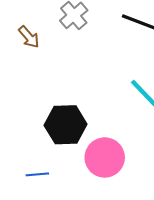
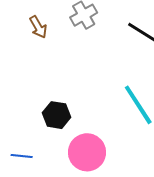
black hexagon: (66, 125) -> (57, 115), size x0.7

